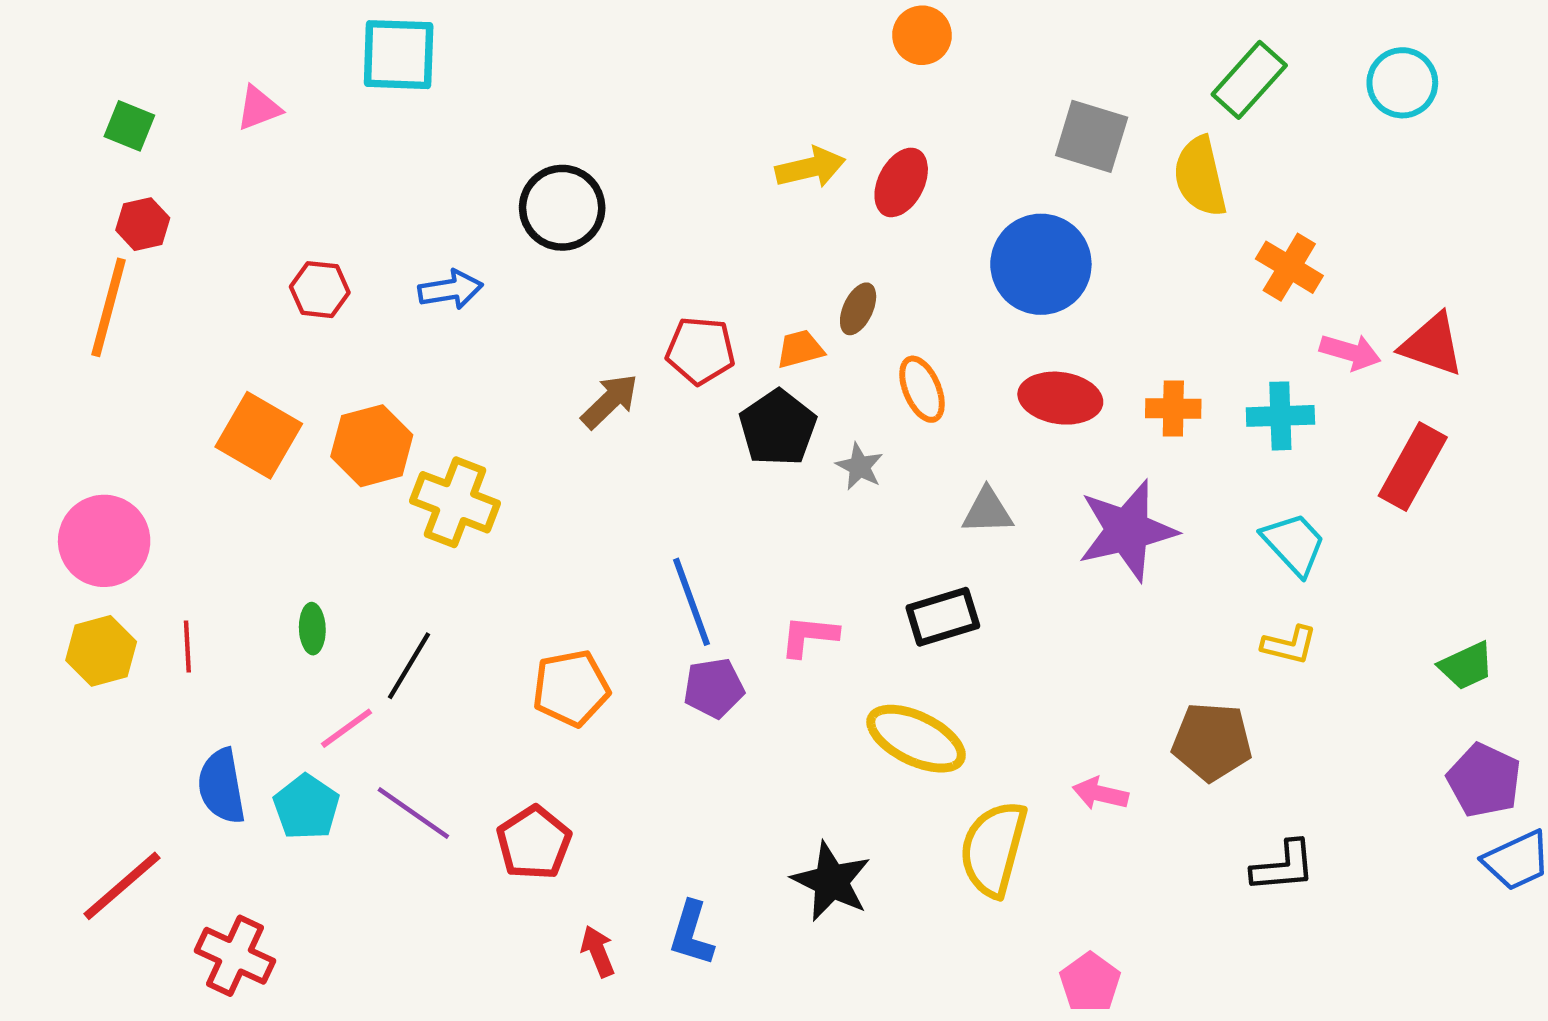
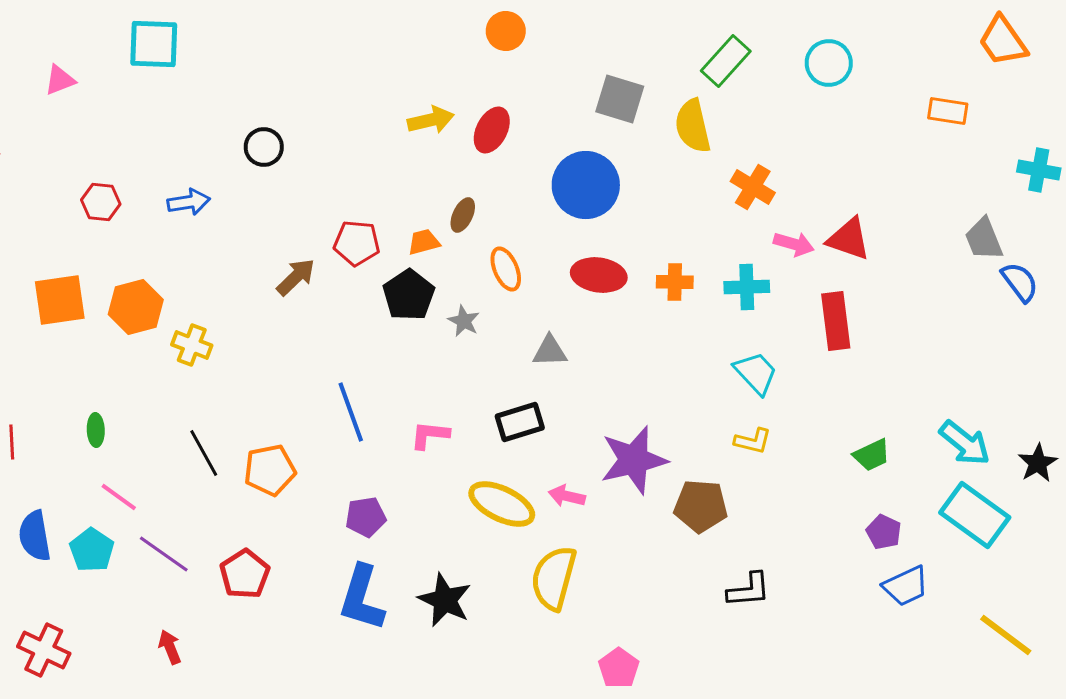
black circle: (562, 208) -> (264, 147), size x0.7
orange square: (259, 435) -> (60, 300), turned -38
red rectangle: (1413, 466) -> (836, 321), turned -36
yellow cross: (455, 502) -> (192, 345), size x0.7
purple star: (1127, 530) -> (634, 460), moved
black line: (409, 666) -> (204, 453), moved, turned -60
purple pentagon: (714, 688) -> (366, 517), moved
pink line: (346, 728) -> (119, 497), turned 72
purple pentagon: (1484, 780) -> (884, 532), size x0.7
pink arrow: (1100, 794) -> (567, 496), moved
blue L-shape: (691, 933) -> (362, 598), moved, size x1.5
red arrow: (598, 951) -> (170, 647), moved

